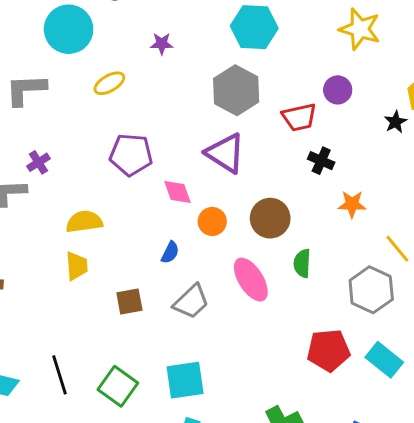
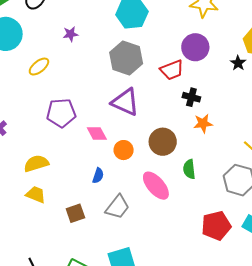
purple circle: (338, 90) -> (195, 47), size x1.4
orange star: (352, 204) -> (203, 123), moved
yellow trapezoid: (77, 266) -> (36, 194), turned -55

